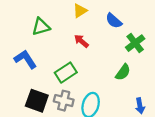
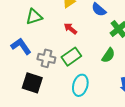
green rectangle: (66, 73) -> (71, 57), moved
gray cross: (64, 101) -> (46, 58), moved

